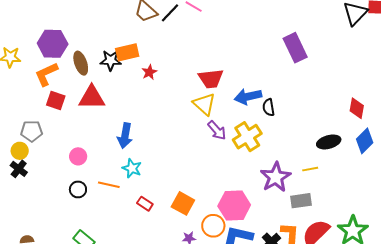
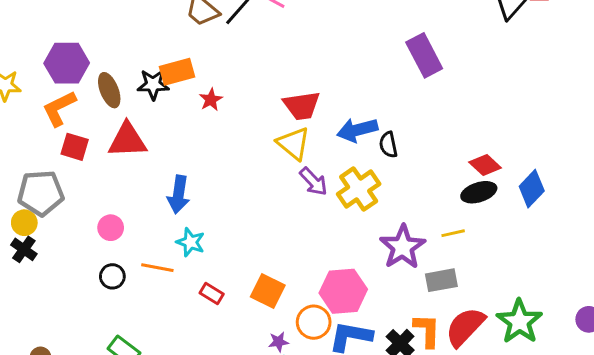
red diamond: (357, 108) -> (485, 165), moved, turned -55
gray pentagon: (32, 131) -> (41, 193), size x1.4

